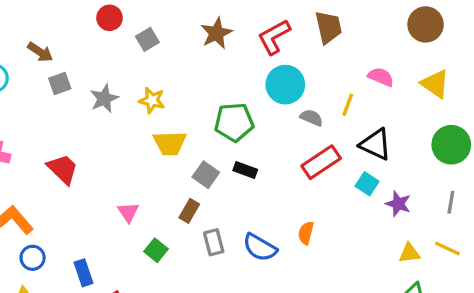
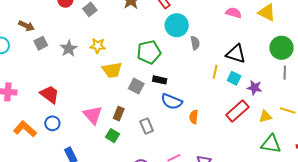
yellow line: (348, 105) -> (215, 72), moved
gray semicircle: (311, 118) -> (195, 43), turned 64
red rectangle: (321, 162) -> (237, 111), moved
gray line: (451, 202) -> (285, 73), moved
brown rectangle: (189, 211) -> (119, 114), moved
pink triangle: (128, 212) -> (93, 115), size x1.5
orange semicircle: (306, 233) -> (194, 117), moved
blue semicircle: (260, 247) -> (172, 102), moved
blue circle: (33, 258) -> (52, 123), moved

